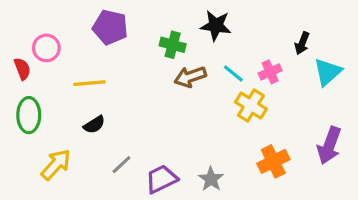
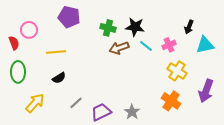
black star: (216, 26) -> (135, 27), moved
cyan triangle: (328, 72) -> (205, 45), turned 30
yellow cross: (251, 105) -> (177, 71), moved
orange cross: (273, 161) -> (171, 101), turned -30

